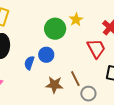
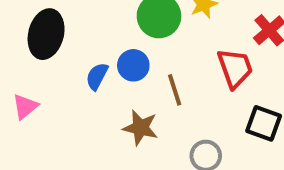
brown line: (75, 79) -> (175, 90), moved

